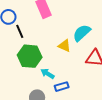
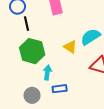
cyan arrow: (48, 74) -> (47, 73), turned 56

